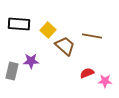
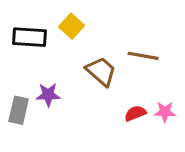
yellow square: (48, 30) -> (71, 26), moved
pink star: (105, 81) -> (165, 112), moved

